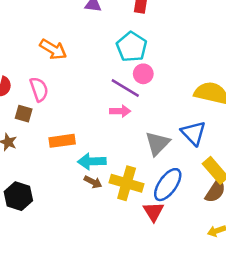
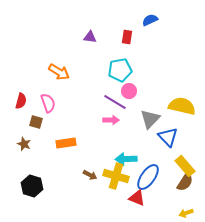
cyan pentagon: (132, 47) -> (120, 70), turned 30
gray triangle: (157, 143) -> (150, 119), moved
cyan arrow: (92, 161) -> (126, 159), moved
red triangle: (154, 212) -> (137, 198), turned -36

